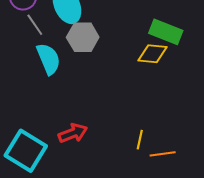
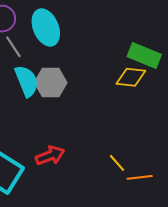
gray hexagon: (83, 37) -> (51, 83), moved
yellow line: (140, 140) -> (117, 163), turned -54

